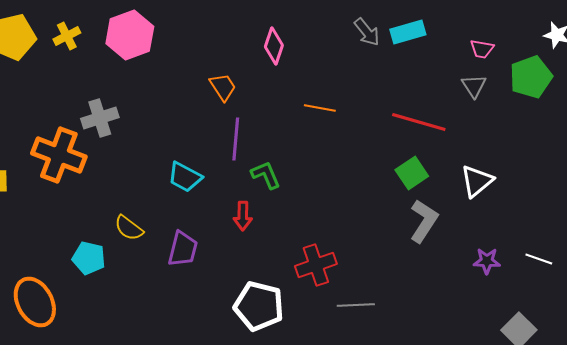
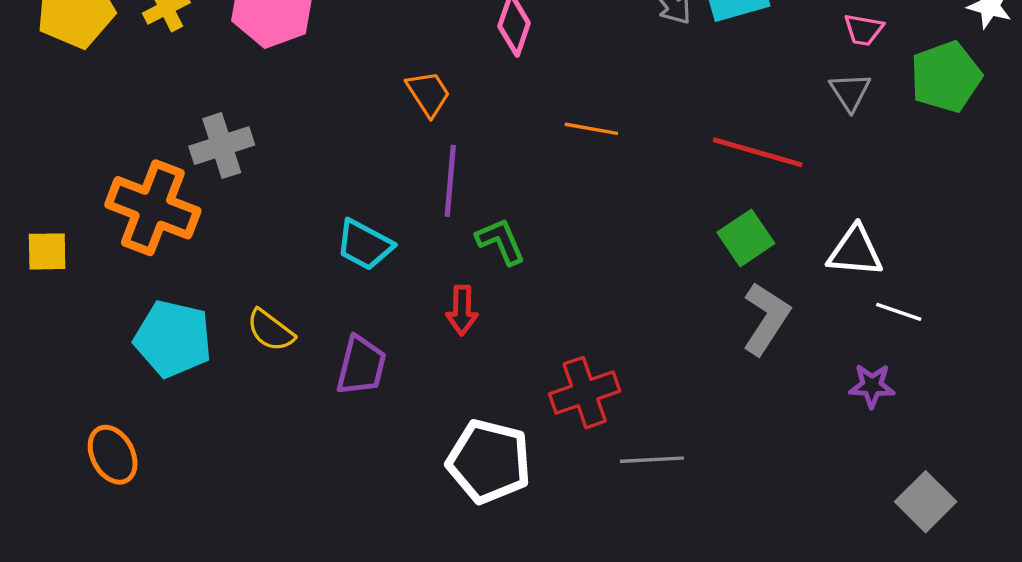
white triangle: (477, 181) -> (855, 251), turned 45
cyan pentagon: (89, 258) -> (173, 339), moved, size x1.4
white line: (539, 259) -> (899, 312), moved
orange ellipse: (35, 302) -> (113, 455), size x0.7

